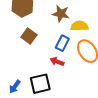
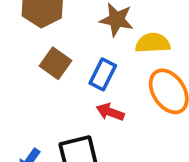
blue rectangle: (62, 43) -> (103, 74), moved

